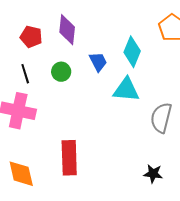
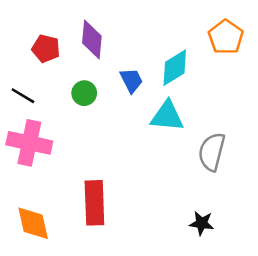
cyan diamond: (132, 52) -> (175, 68), turned 36
black line: (25, 74) -> (23, 96), moved, turned -42

